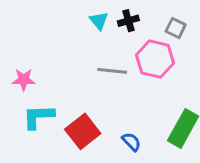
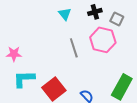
black cross: (128, 21) -> (95, 12), moved
gray line: (112, 71) -> (74, 48), turned 66

